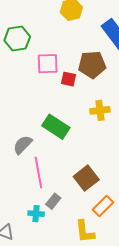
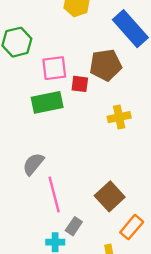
green rectangle: (56, 127) -> (47, 102), moved, turned -40

